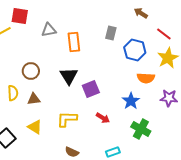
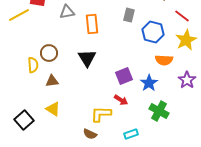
purple square: (91, 89) -> (124, 76), moved
yellow semicircle: (13, 93) -> (33, 65), moved
purple star: (169, 98) -> (187, 80), turned 30
yellow L-shape: (67, 119) -> (101, 114), moved

